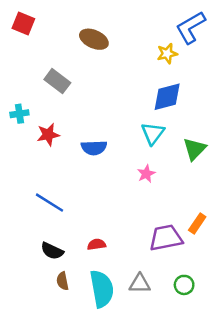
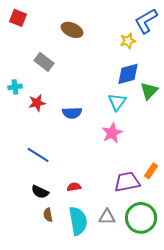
green triangle: (195, 149) -> (149, 91), moved
pink star: (146, 174) -> (112, 133), size x1.5
green circle: (184, 285) -> (141, 218), size x2.0

